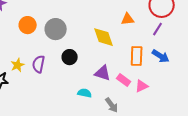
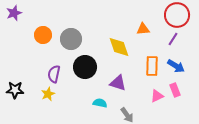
black circle: (70, 57) -> (85, 67), size x1.5
yellow star: (18, 65) -> (48, 94), moved
pink rectangle: (124, 80) -> (175, 90), moved, turned 32

